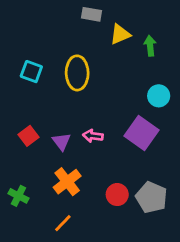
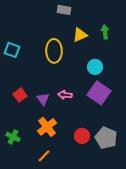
yellow triangle: (120, 34) -> (80, 35), moved
cyan square: (31, 72) -> (12, 50), moved
cyan circle: (159, 96) -> (95, 67), moved

